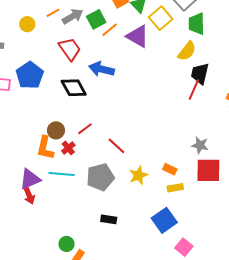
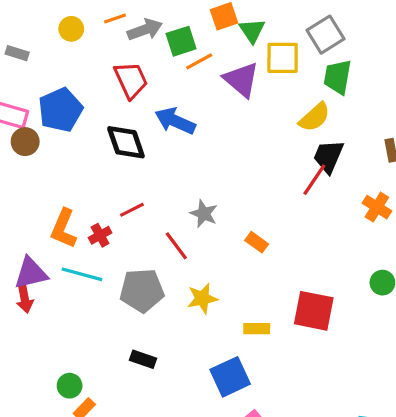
yellow square: (161, 18) -> (283, 58), turned 30
brown circle: (56, 130) -> (25, 142), moved
gray star: (200, 145) -> (204, 214), moved
orange rectangle: (170, 169) -> (257, 242), moved

